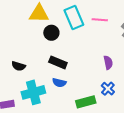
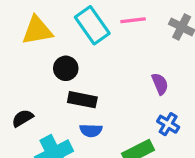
black circle: (51, 33) -> (66, 68), moved
black semicircle: (19, 66) -> (23, 118), turned 144

